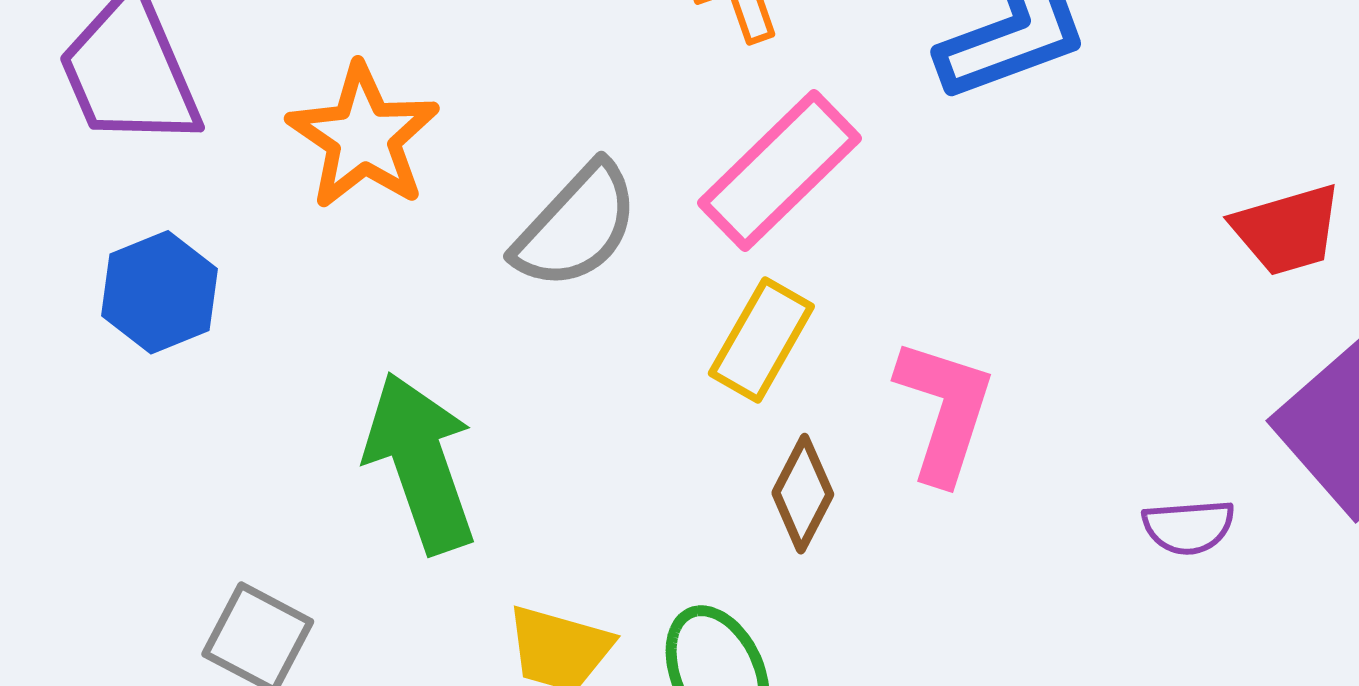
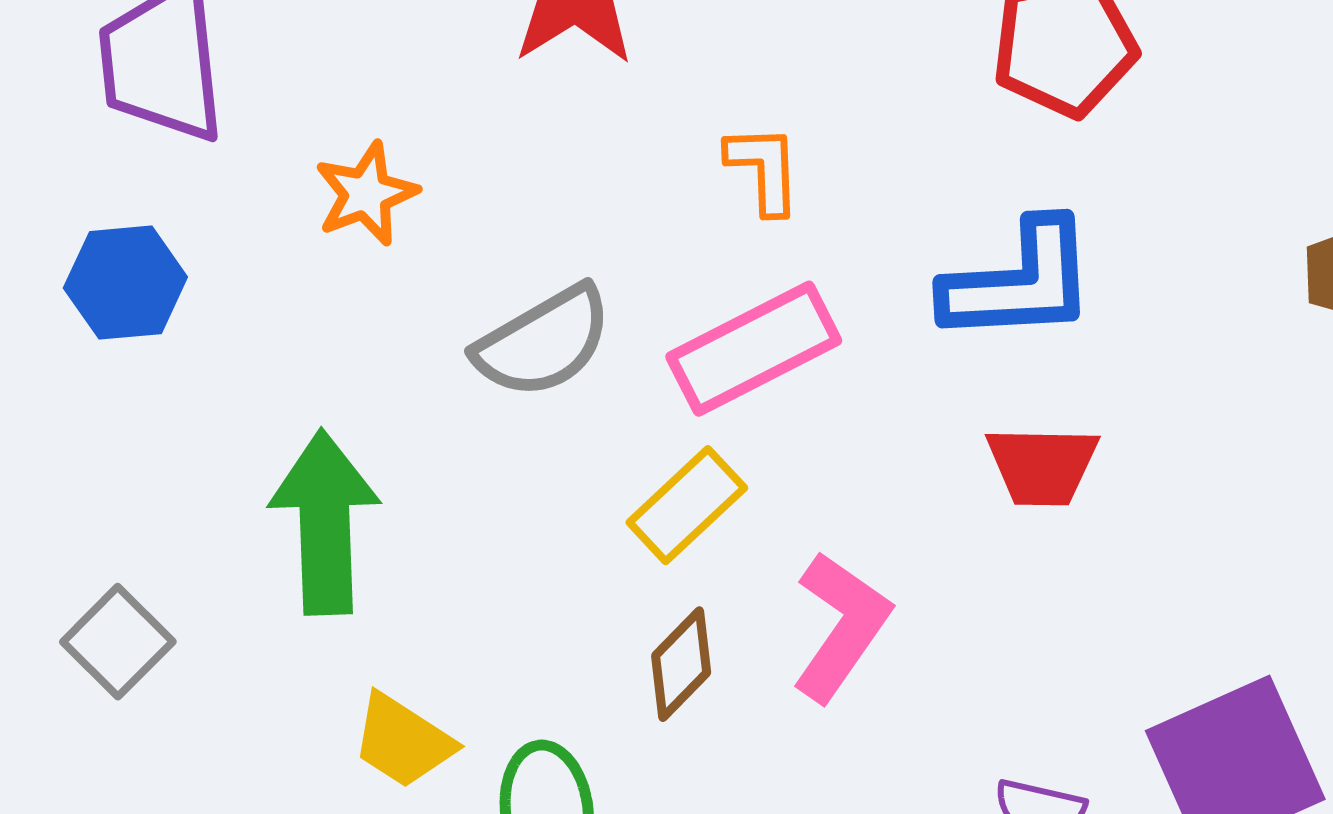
orange star: (363, 137) -> (366, 194), size x0.7
red trapezoid: (1287, 230) -> (1042, 466), moved

